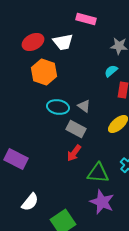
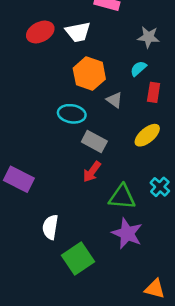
orange hexagon: (44, 72) -> (89, 74), moved
gray triangle: (84, 106) -> (115, 100), moved
white semicircle: (30, 202) -> (50, 227), moved, turned 150

